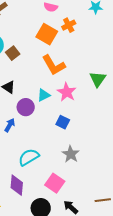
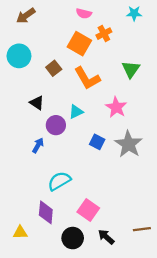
brown square: (13, 53) -> (54, 68), moved
green triangle: (98, 79) -> (131, 69), moved
pink star: (67, 92) -> (116, 107), moved
gray star: (71, 154) -> (129, 144), moved, size x1.4

